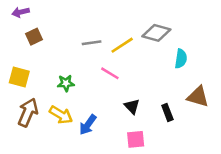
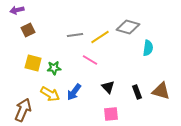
yellow square: (19, 77) -> (33, 63), moved
brown triangle: (198, 97) -> (161, 91), moved
brown arrow: (28, 112) -> (23, 110), moved
blue arrow: (88, 125) -> (74, 92), moved

